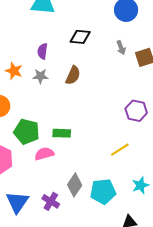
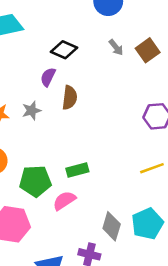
black diamond: (80, 37) -> (64, 50), turned 35
purple semicircle: (42, 51) -> (48, 77), moved, turned 35
yellow line: (120, 150) -> (152, 168), turned 30

